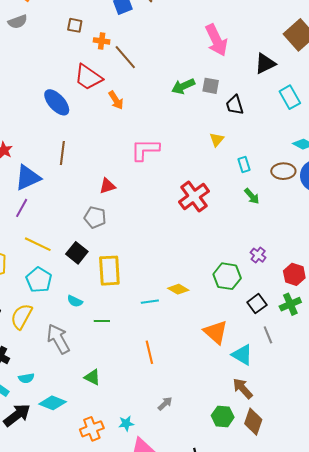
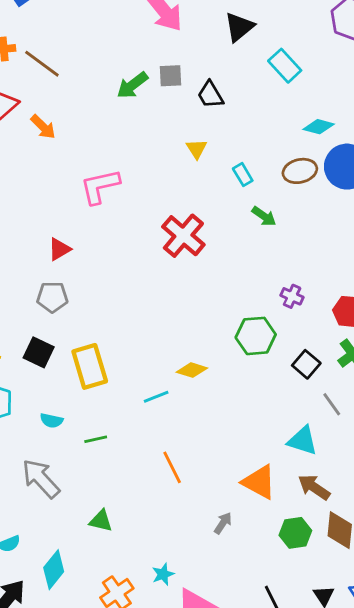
orange triangle: (216, 332) -> (259, 482), moved
cyan diamond: (53, 403) -> (54, 570), turned -60
gray arrow: (165, 404) -> (223, 523), moved

